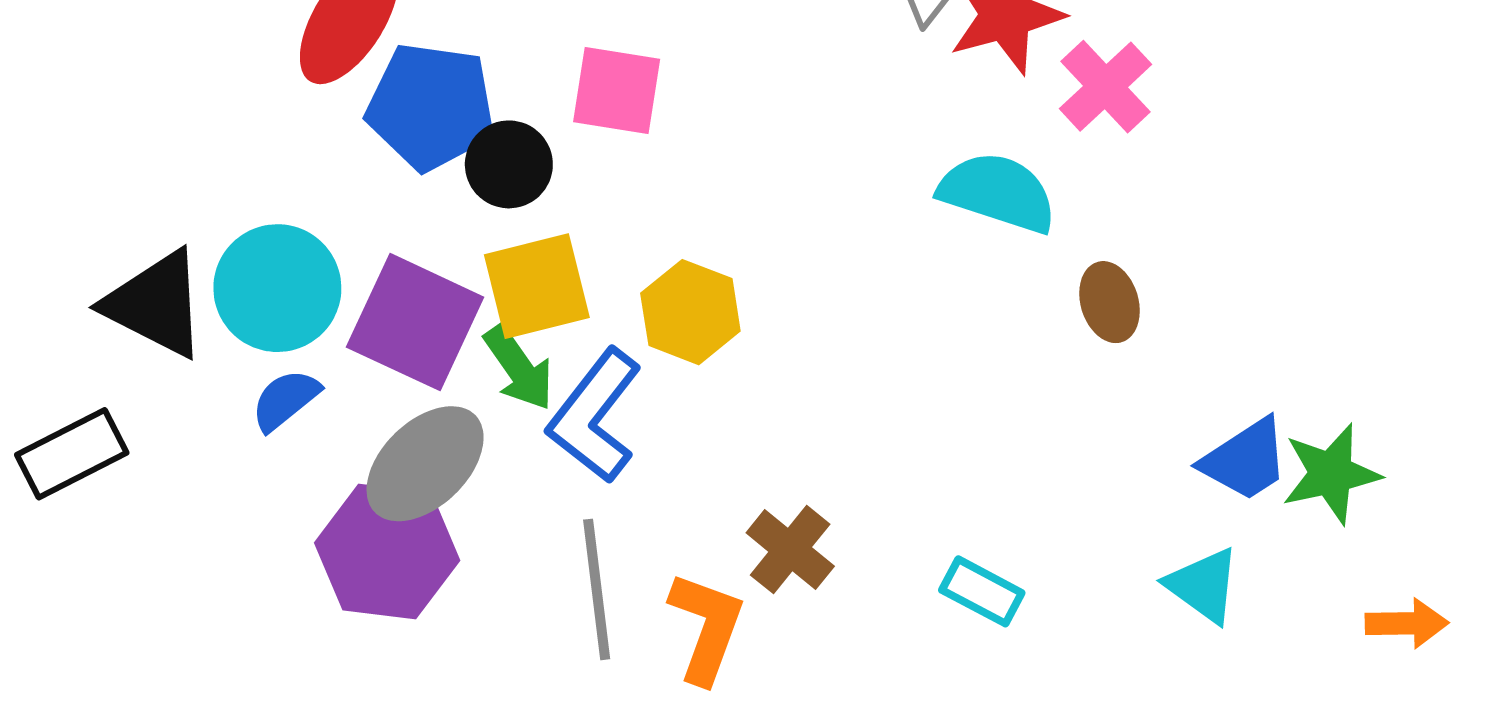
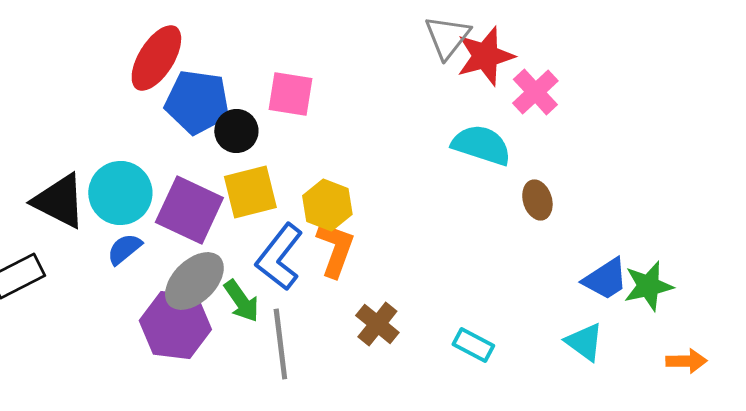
green arrow: (519, 368) -> (241, 301), moved
orange L-shape: (706, 627) -> (335, 249), moved

